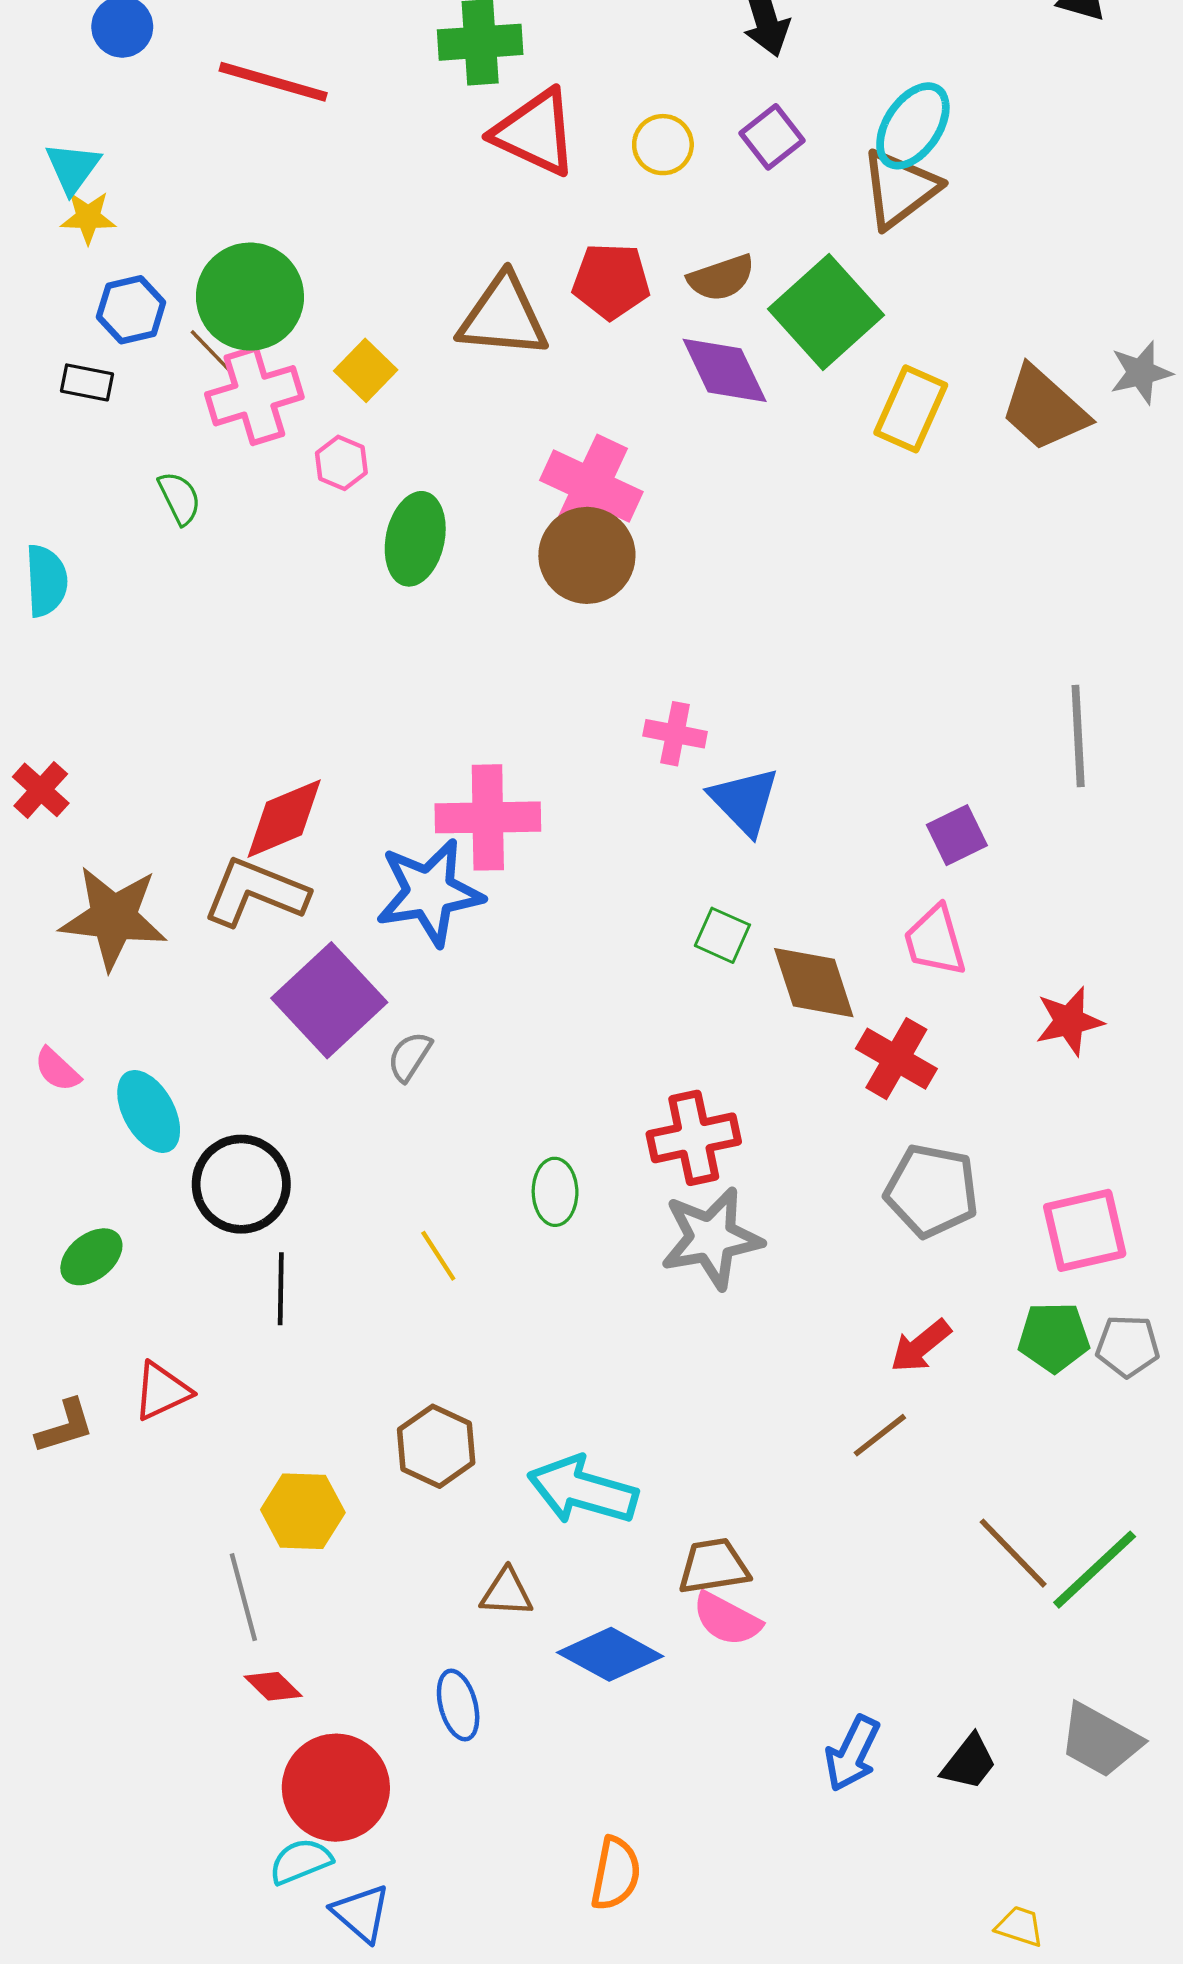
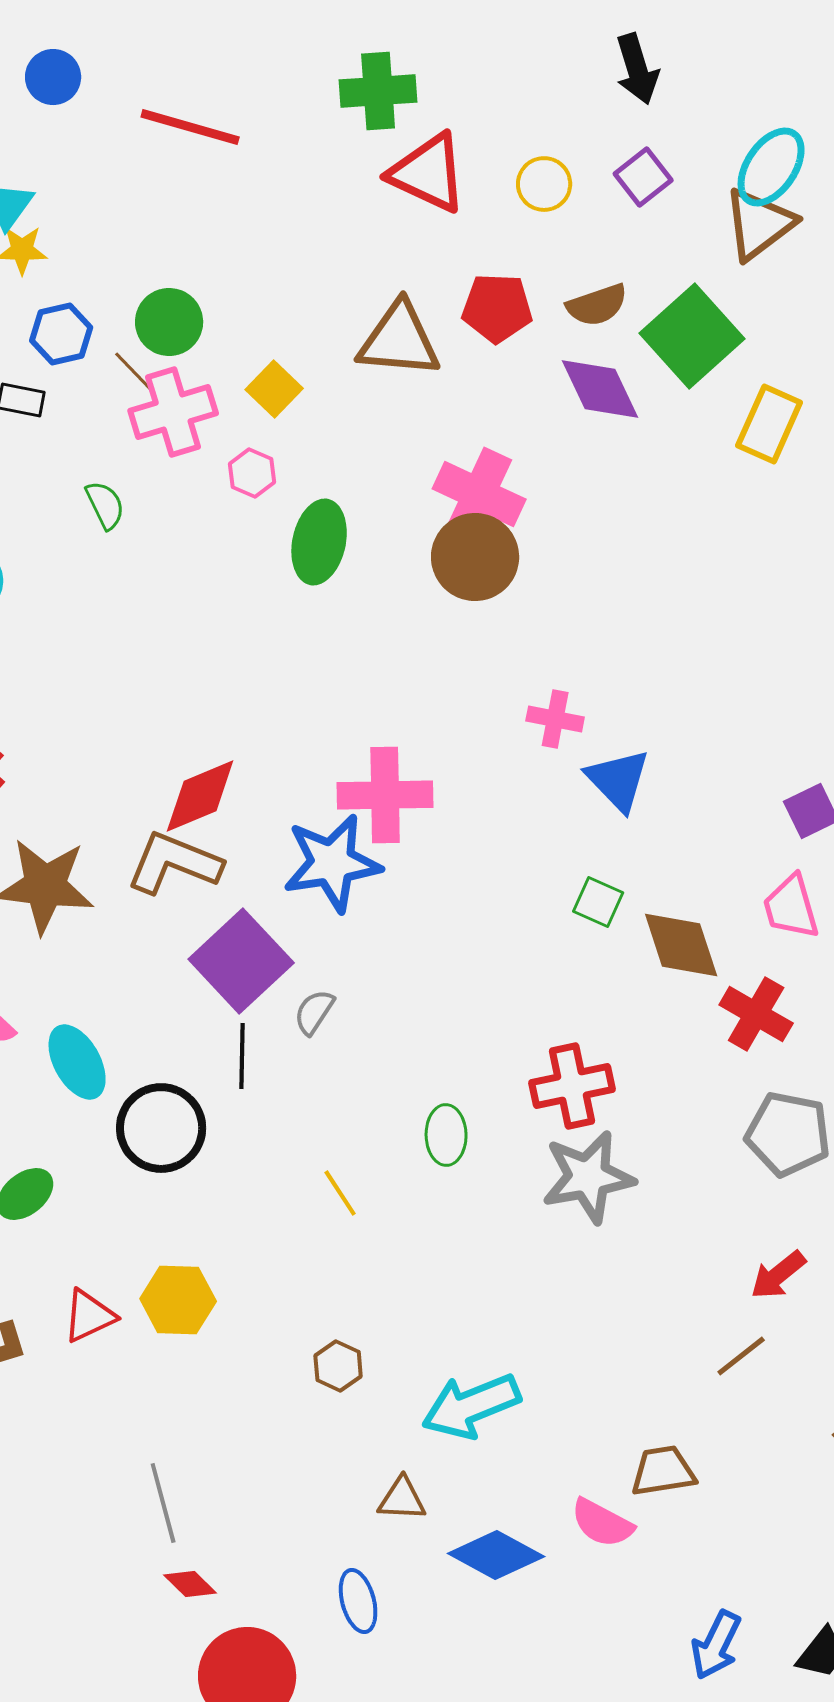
green circle: (250, 297) -> (169, 322), size x0.7
black line: (281, 1289) -> (242, 1056), moved
brown hexagon: (436, 1446) -> (338, 1366), size x0.7
cyan arrow: (583, 1490) -> (471, 1406), turned -38
yellow hexagon: (303, 1511) -> (178, 1300), moved
brown trapezoid: (714, 1566) -> (663, 1471), moved

